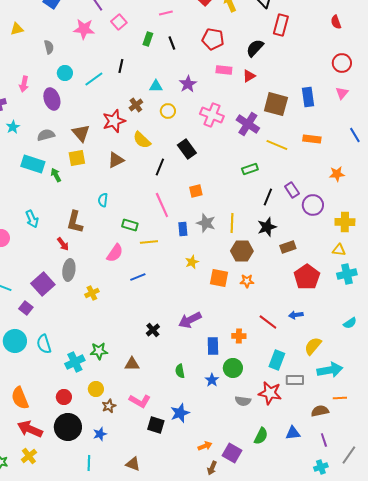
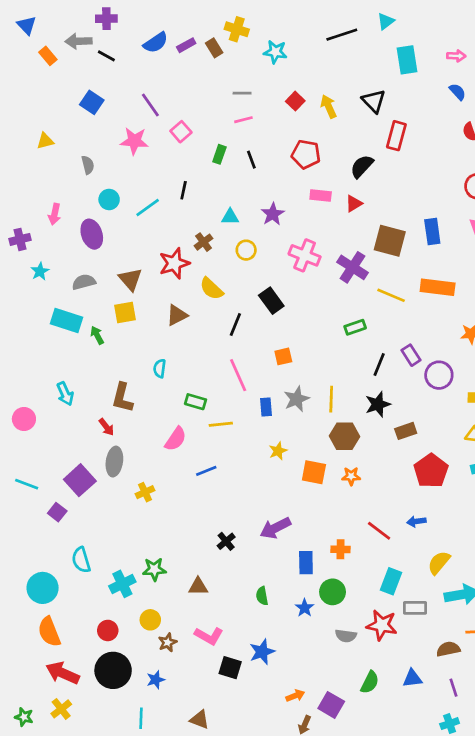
orange rectangle: (312, 139) -> (438, 287), size x1.4
gray star: (206, 223) -> (297, 399), turned 30
cyan circle: (15, 341) -> (43, 588), moved

